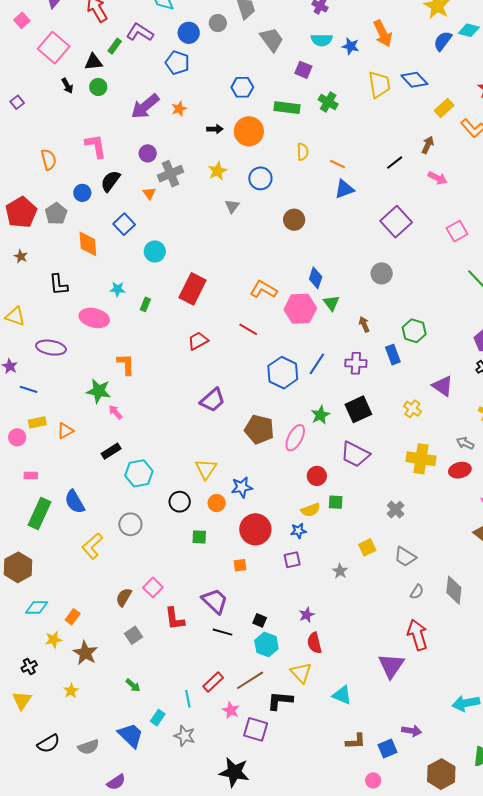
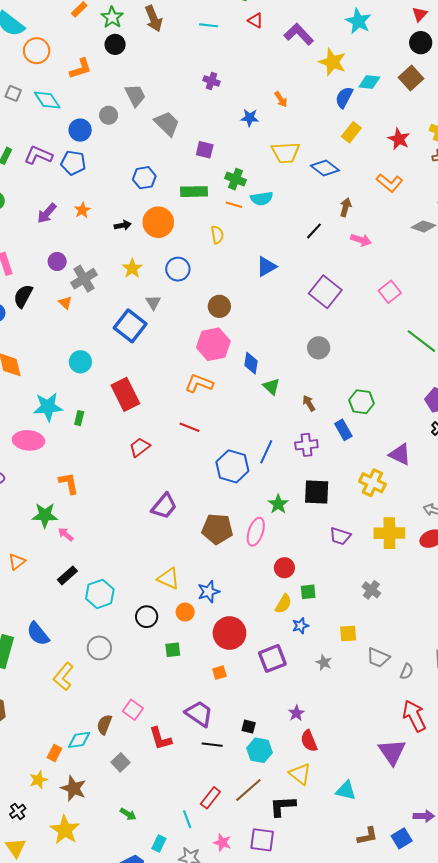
purple L-shape: (140, 32) -> (38, 155), moved
orange arrow: (383, 33) -> (281, 99), size x0.6
cyan semicircle: (322, 40) -> (262, 198), moved
blue diamond: (414, 80) -> (325, 168), moved
yellow trapezoid: (379, 84) -> (286, 153), turned 104
purple arrow: (145, 106) -> (47, 213), size x0.7
yellow rectangle: (444, 108) -> (351, 132), moved
orange line: (338, 164) -> (234, 205), moved
blue square: (124, 224) -> (130, 326), moved, size x1.4
cyan star: (117, 289) -> (48, 407), size x1.8
red rectangle: (192, 289) -> (125, 394), turned -44
pink hexagon: (300, 309) -> (213, 344), moved
black square: (358, 409) -> (317, 492), turned 36
yellow cross: (412, 409) -> (372, 483), size x1.4
purple trapezoid: (355, 454) -> (340, 536), moved, size x0.7
yellow triangle: (206, 469) -> (169, 578), turned -30
yellow semicircle: (311, 510) -> (283, 604), turned -30
blue star: (298, 531) -> (300, 626), moved
yellow square: (367, 547) -> (348, 633), turned 30
gray trapezoid: (405, 557) -> (378, 658), moved
purple square: (292, 560) -> (272, 658), size x1.5
cyan diamond: (37, 607) -> (79, 740), moved
yellow star: (71, 691) -> (65, 830), size x1.8
pink star: (231, 710) -> (222, 843), moved

